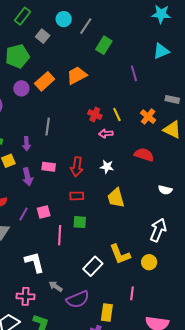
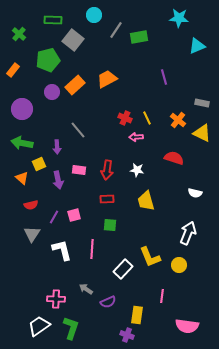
cyan star: (161, 14) -> (179, 18), moved
green rectangle: (22, 16) -> (53, 20), turned 54
cyan circle: (64, 19) -> (94, 15), moved
gray square: (43, 36) -> (73, 40), size x1.5
green rectangle: (104, 45) -> (139, 37), moved, turned 48
cyan triangle: (161, 51) -> (197, 46), moved
gray line: (48, 127) -> (78, 130), turned -48
pink line: (60, 235) -> (92, 249), moved
white L-shape: (35, 262) -> (62, 250), moved
purple semicircle: (78, 299) -> (108, 302), size x0.7

